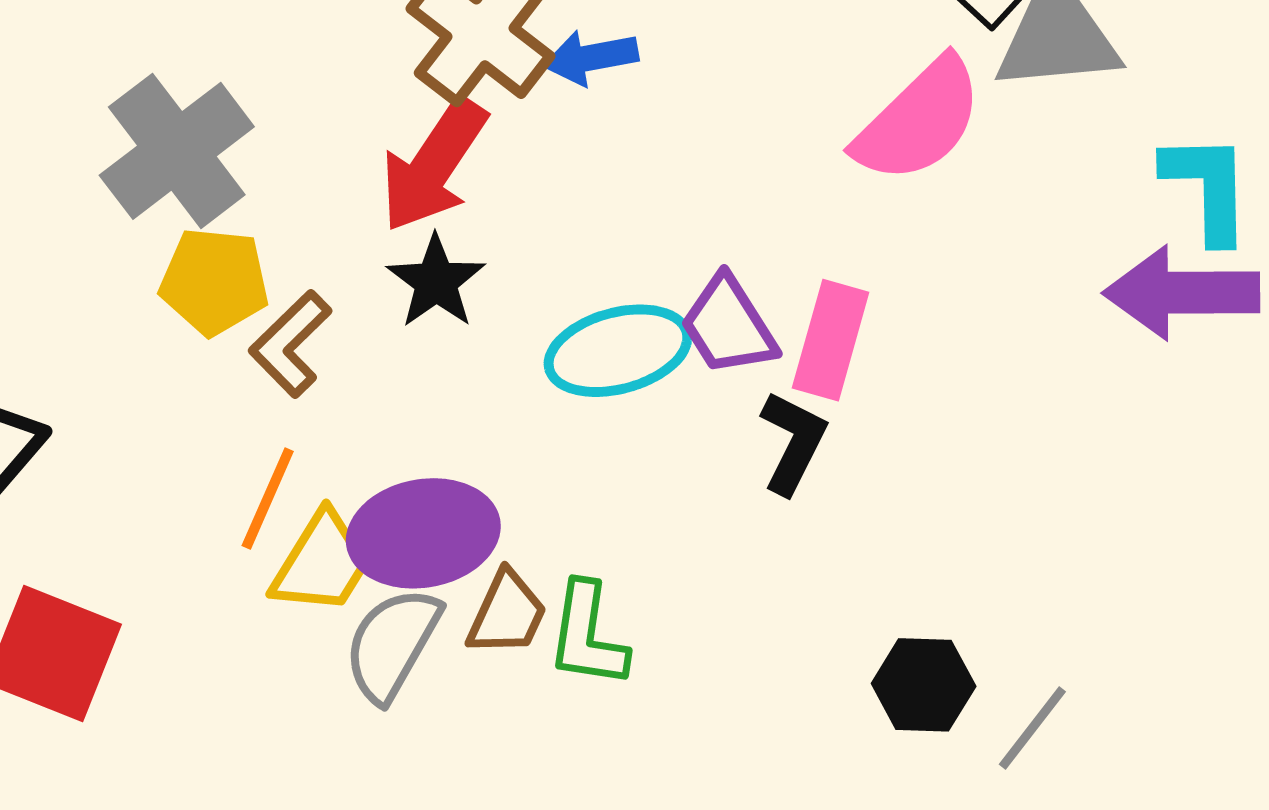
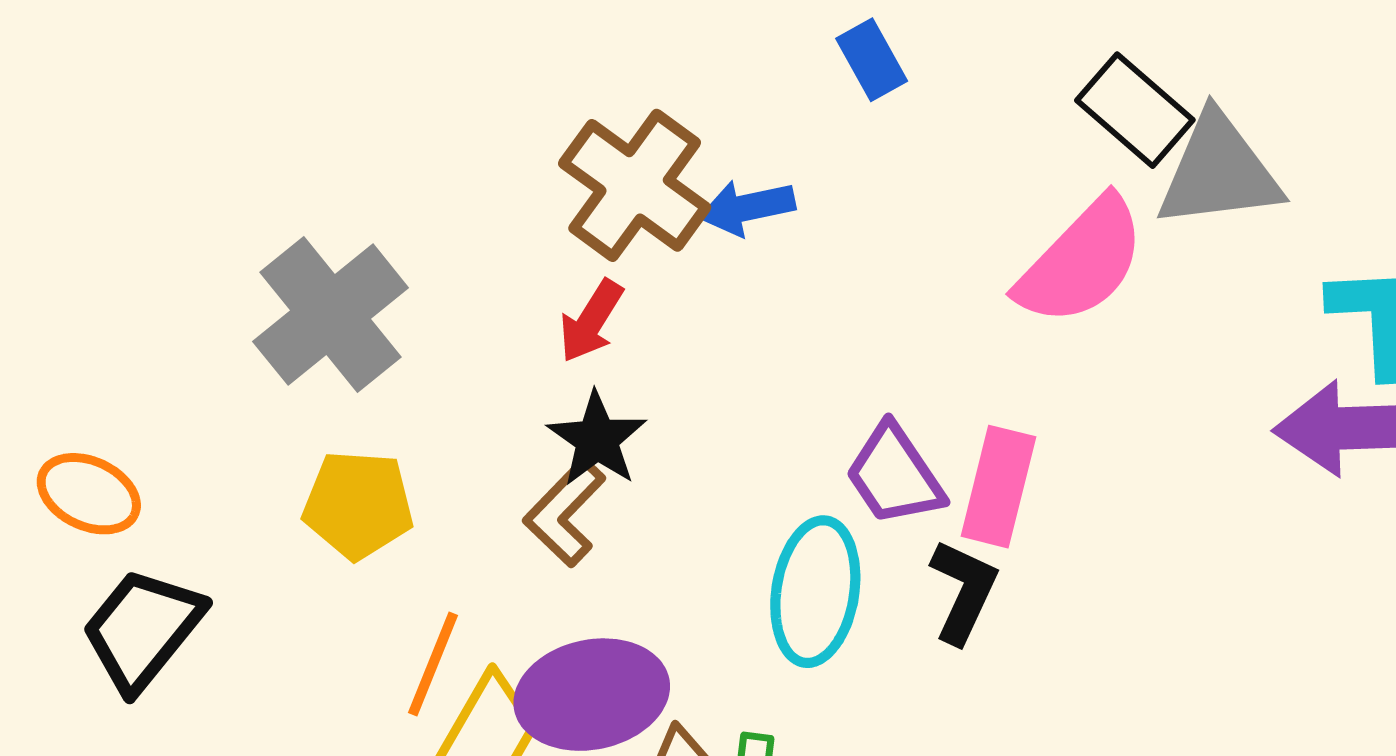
red arrow: (434, 165) -> (591, 321), size x0.6
yellow pentagon: (214, 281) -> (358, 505), moved
brown L-shape: (290, 344) -> (565, 513), moved
cyan ellipse: (618, 351) -> (815, 592), moved, turned -64

